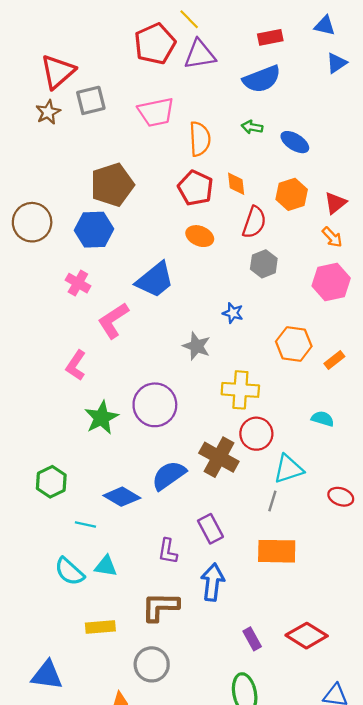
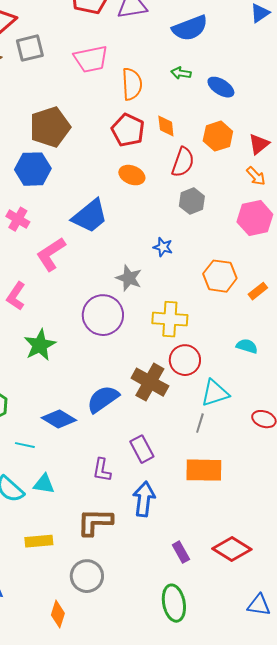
purple circle: (155, 405) -> (103, 315), moved

